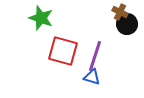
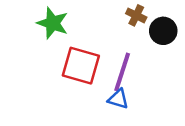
brown cross: (120, 12) -> (136, 15), moved

